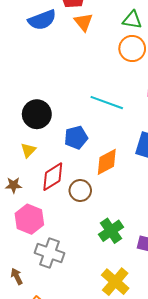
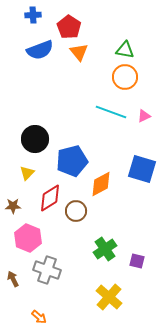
cyan line: (107, 103) -> (111, 112), moved
blue pentagon: (76, 138) -> (72, 161), size x1.4
brown arrow: (17, 276) -> (13, 279), moved

